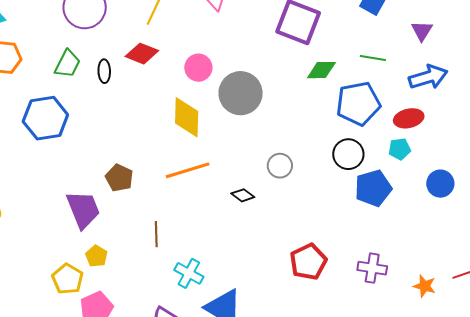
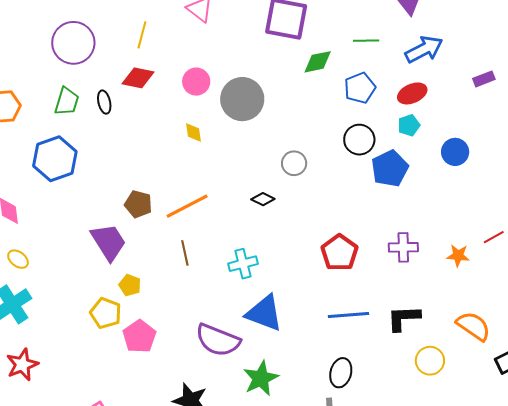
blue pentagon: (358, 103) -> (360, 88), size x0.7
yellow diamond: (187, 117) -> (194, 132), size x0.5
orange line: (188, 170) -> (187, 206), moved
cyan cross: (189, 273) -> (243, 264), moved, turned -32

